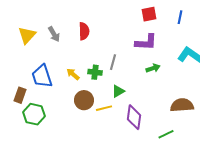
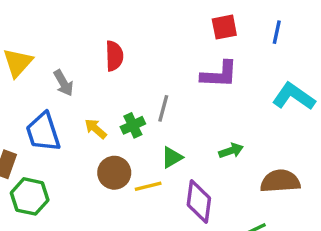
gray arrow: (54, 34) -> (63, 83), moved
green arrow: (153, 68) -> (231, 151), moved
green cross: (95, 72) -> (133, 125), turned -32

